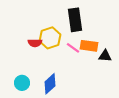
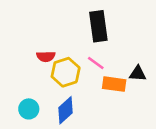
yellow hexagon: (50, 38) -> (66, 72), moved
orange rectangle: (89, 46) -> (114, 84), moved

